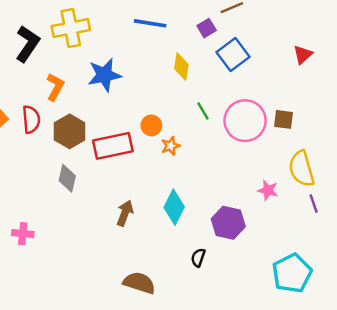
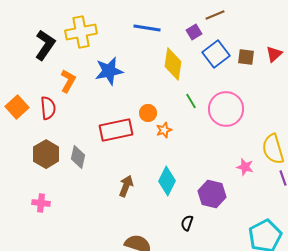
yellow diamond: (181, 67) -> (173, 64), size x1.4
brown square: (284, 119) -> (246, 57), moved
brown hexagon: (70, 131) -> (46, 154), moved

